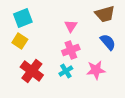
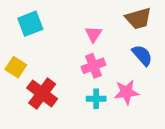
yellow square: (20, 41) -> (16, 67), moved
cyan cross: (66, 71) -> (96, 99), moved, turned 32

